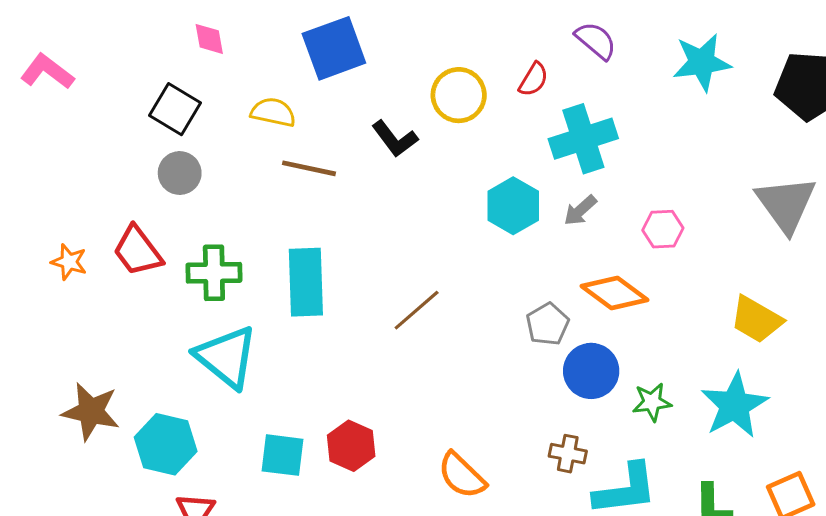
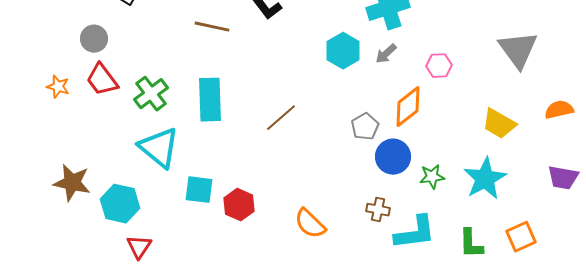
gray circle: (180, 173) -> (94, 39), moved
green cross: (214, 273) -> (151, 94), turned -36
orange diamond: (615, 293) -> (408, 107), turned -75
cyan square: (283, 455) -> (199, 190), moved

